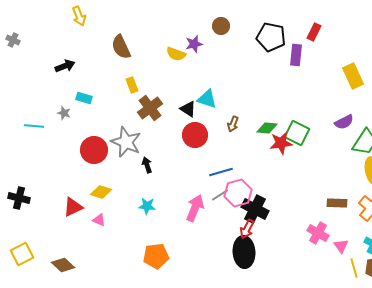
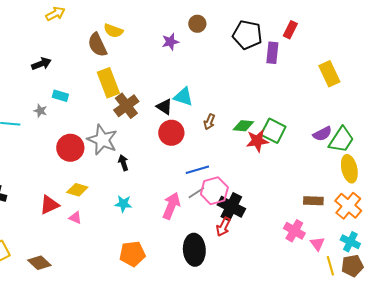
yellow arrow: (79, 16) -> (55, 14), turned -96
yellow semicircle: (176, 54) -> (113, 31), moved
yellow rectangle: (132, 85) -> (108, 83), size x1.8
purple semicircle: (344, 122) -> (322, 134), moved
black ellipse: (244, 252) -> (194, 250), moved

